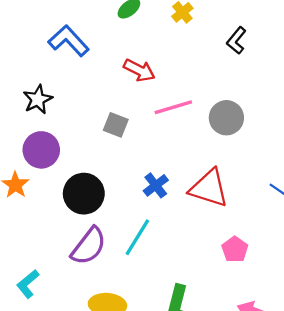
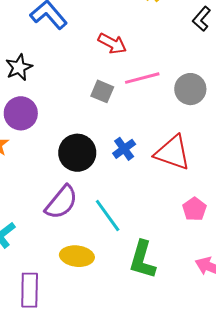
gray square: (116, 125) -> (102, 91), moved
black circle: (84, 194) -> (77, 153), moved
cyan line: (137, 237) -> (108, 215), moved, turned -69

